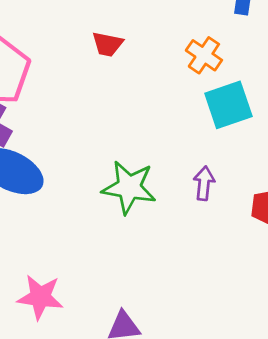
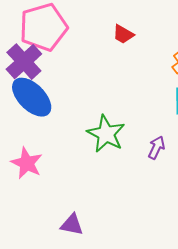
pink star: (40, 297) -> (27, 163), moved

